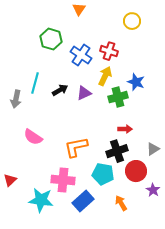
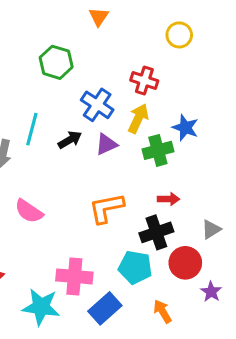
blue cross: (81, 55) -> (97, 105), moved
orange L-shape: (76, 147) -> (106, 208), moved

